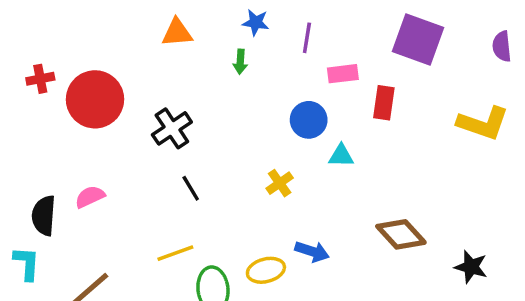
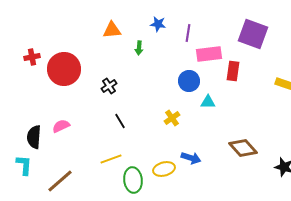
green arrow: (240, 62) -> (139, 48), moved
pink rectangle: (343, 74) -> (209, 54), size x1.4
black cross: (172, 128) -> (109, 86), size x0.7

